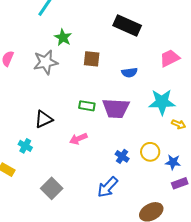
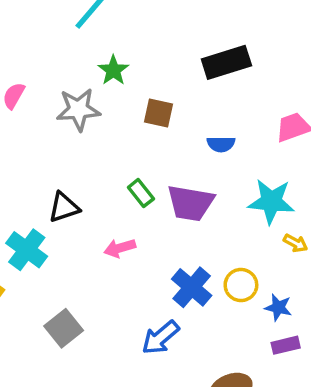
black rectangle: (127, 25) -> (226, 62), turned -48
green rectangle: (87, 106) -> (141, 193), turned 35
cyan cross: (25, 146) -> (27, 250), size x1.6
blue cross: (122, 156) -> (192, 287), size x1.6

